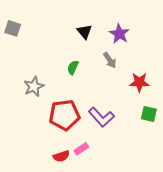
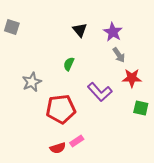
gray arrow: (110, 60) -> (119, 55), moved
purple L-shape: (101, 117) -> (100, 92), moved

